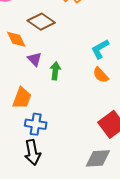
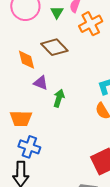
purple triangle: (35, 59) -> (41, 83), turned -35
orange trapezoid: (22, 98) -> (21, 119), turned 60

